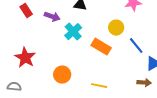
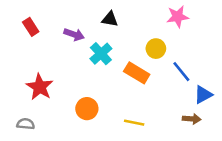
red rectangle: (26, 11) -> (31, 27), moved

